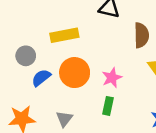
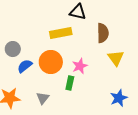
yellow rectangle: (64, 35) -> (61, 33), moved
green rectangle: (108, 106) -> (70, 83), moved

